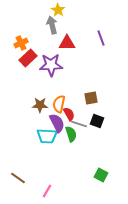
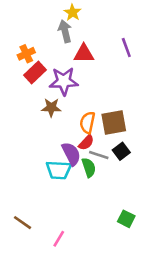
brown square: (91, 98) -> (114, 122), size x1.5
orange semicircle: (59, 104) -> (88, 122), moved
brown star: (40, 105) -> (51, 107), moved
red semicircle: (69, 114) -> (86, 143), turned 72
black square: (97, 121) -> (121, 151), turned 32

